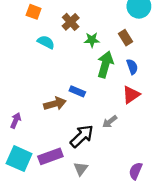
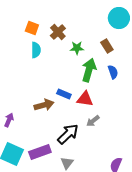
orange square: (34, 12) -> (32, 28), moved
cyan semicircle: (46, 42) -> (36, 50), turned 63
red triangle: (131, 95) -> (85, 99), moved, turned 42

